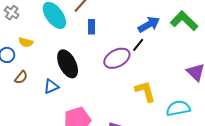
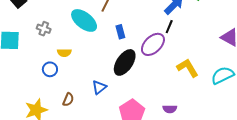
blue rectangle: (92, 27) -> (120, 32), moved
black ellipse: (68, 64) -> (125, 62), moved, turned 76
brown semicircle: (21, 77) -> (68, 100), moved

